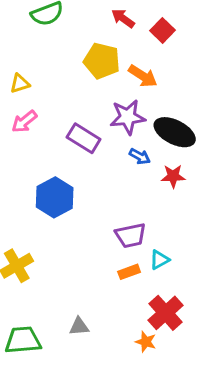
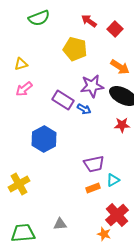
orange arrow: (143, 76) -> (120, 67), moved
blue arrow: (140, 156) -> (84, 109), moved

